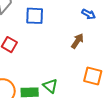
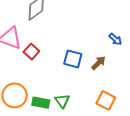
blue square: (35, 16) -> (73, 59), moved

